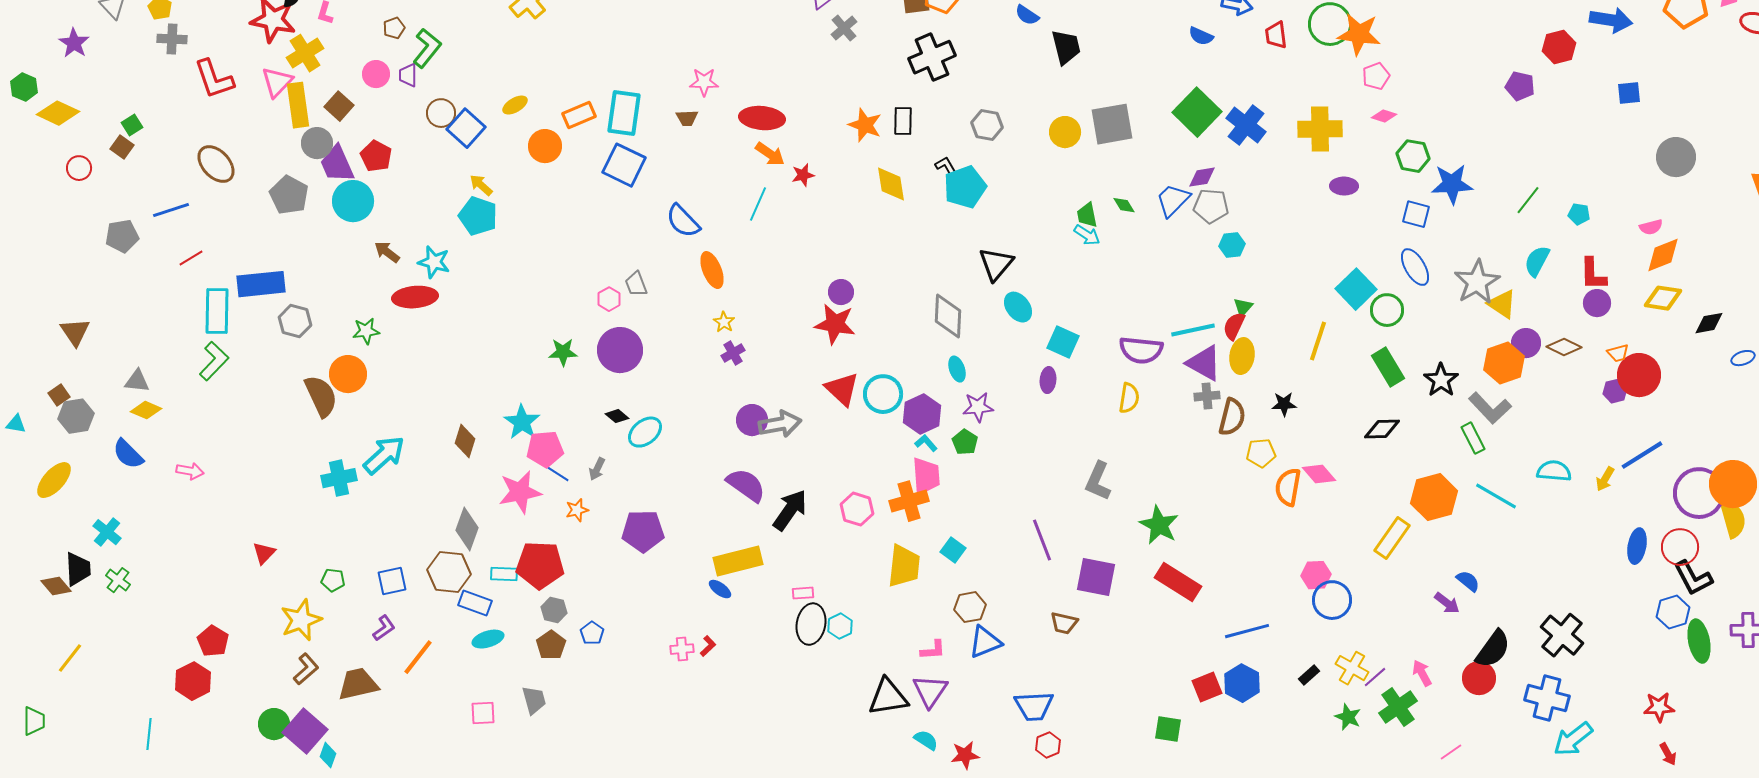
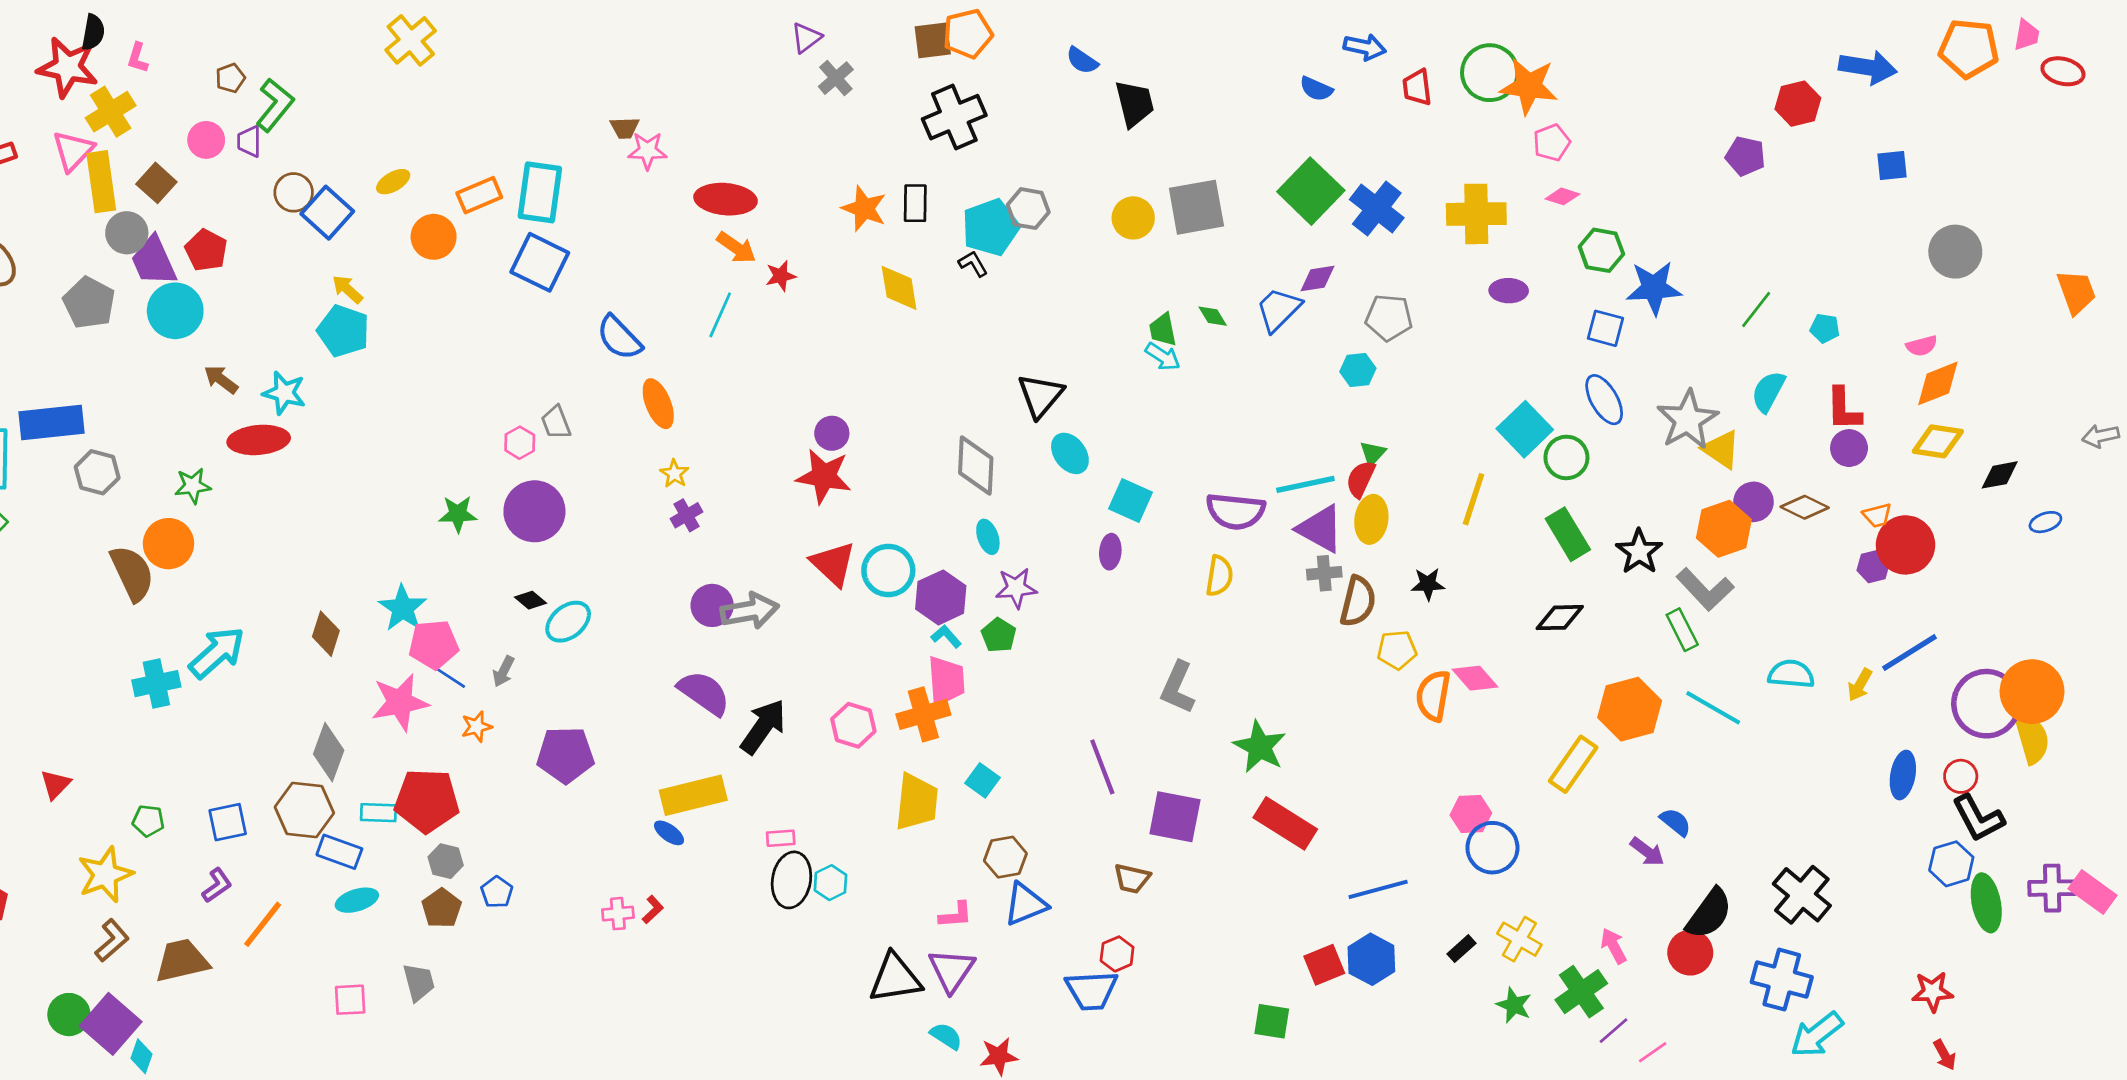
brown trapezoid: (687, 118) -> (625, 128), moved
cyan pentagon: (965, 187) -> (991, 227), moved
gray pentagon: (1211, 206) -> (1389, 318), moved
red circle: (1680, 547) -> (1961, 776), size x0.7
purple line: (1375, 677) -> (1614, 1031), moved
red hexagon: (1048, 745) -> (1117, 954), moved

